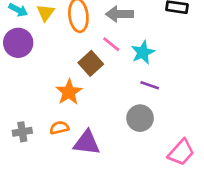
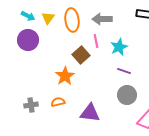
pink line: (111, 44) -> (96, 41), turned 40
gray circle: (140, 118) -> (127, 95), moved
purple triangle: (87, 143) -> (90, 113), moved

